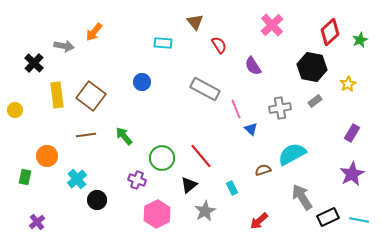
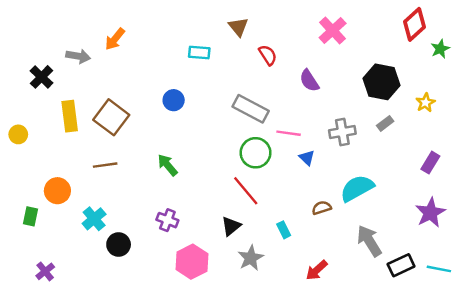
red diamond: (330, 32) -> (414, 24), moved
pink line: (236, 109) -> (289, 133), turned -60
green arrow: (124, 136) -> (167, 165), moved
green circle: (162, 158) -> (256, 153), moved

